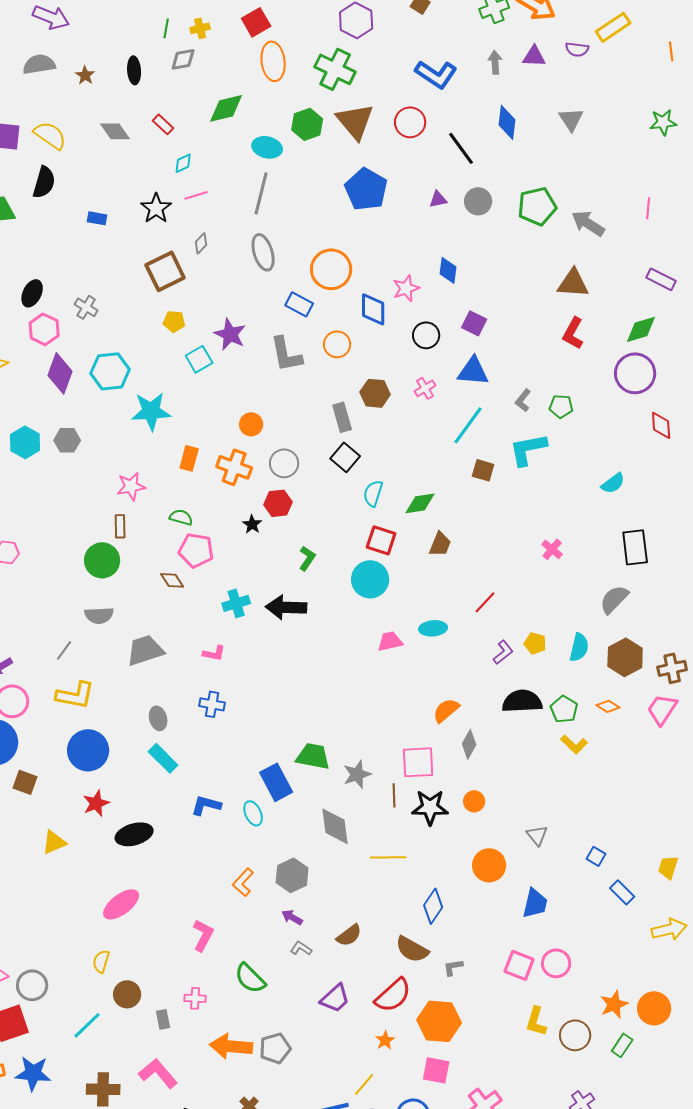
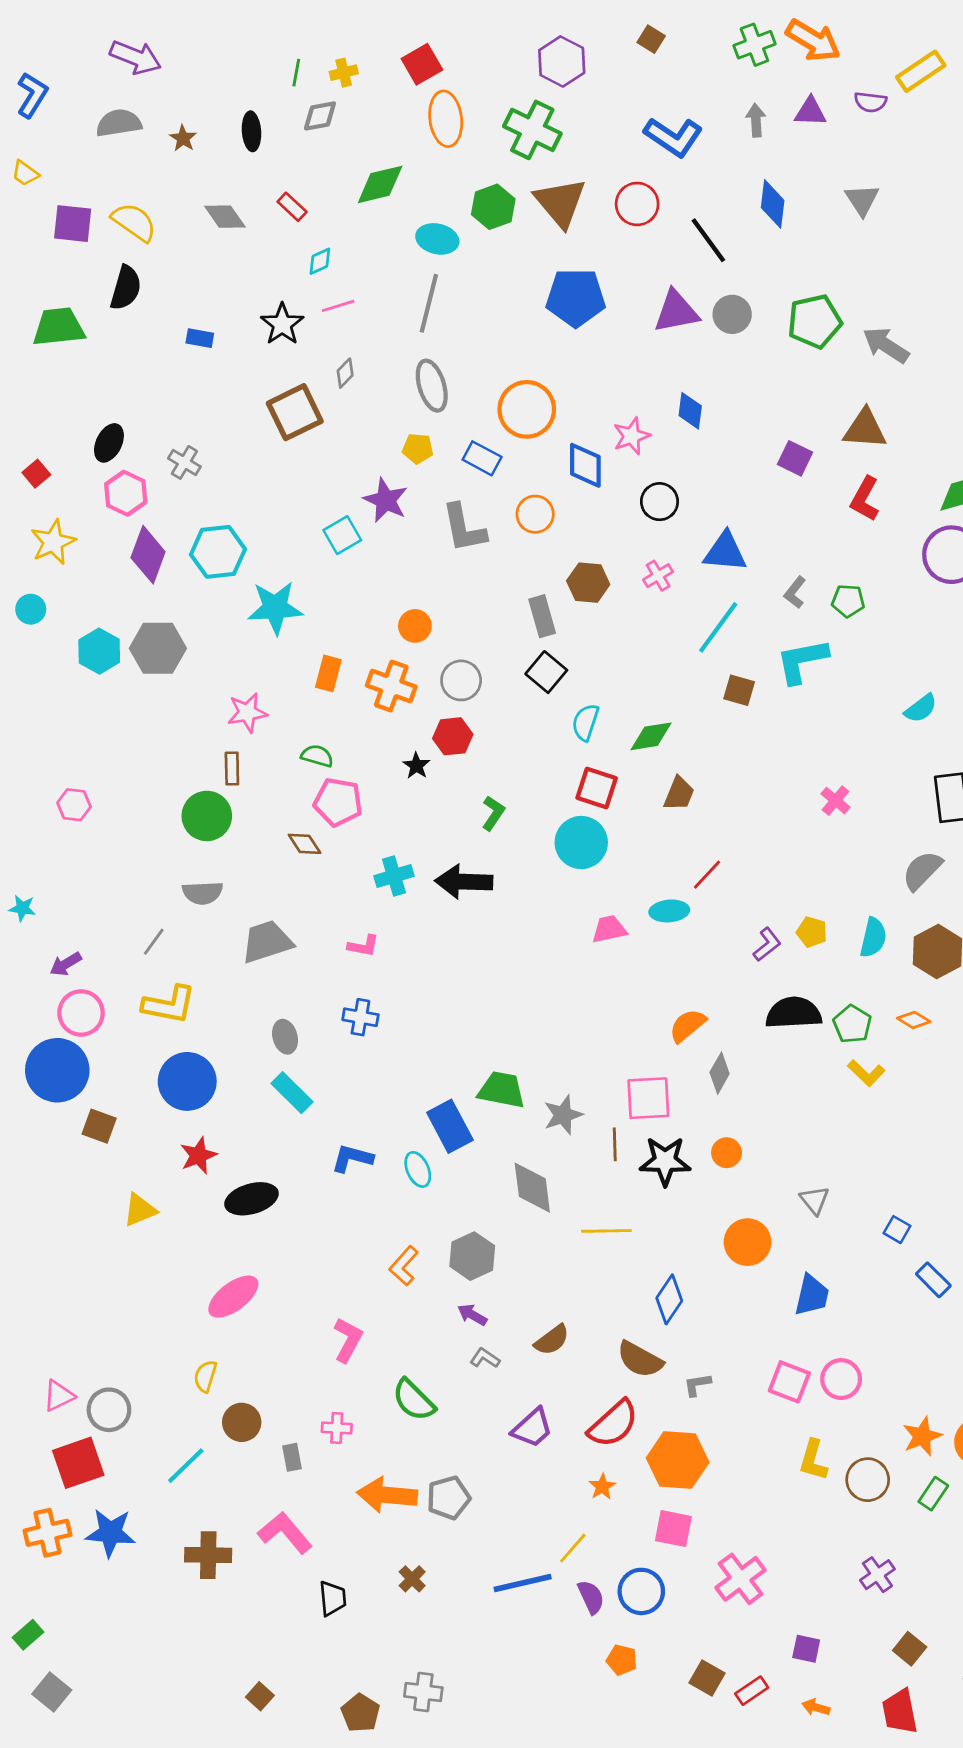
blue pentagon: (366, 189) -> (576, 298), turned -30
purple triangle: (438, 199) -> (676, 312), size x1.8
yellow pentagon: (174, 321) -> (418, 448), moved
purple square: (474, 323) -> (795, 458), moved
gray hexagon: (67, 440) -> (158, 648), size x1.5
red line: (485, 602) -> (707, 875), moved

